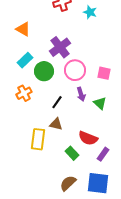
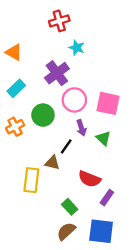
cyan star: (90, 12) -> (77, 48), moved
green circle: (44, 71) -> (43, 115), moved
pink square: (104, 73) -> (108, 103), size x1.5
black line: (57, 102) -> (66, 146), moved
green rectangle: (72, 153) -> (70, 207), moved

